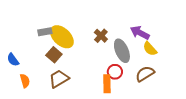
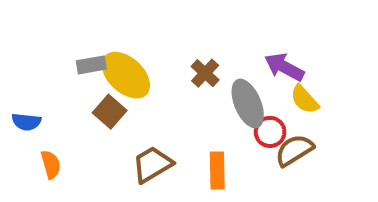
blue semicircle: (13, 60) -> (26, 122), turned -48
red circle: (115, 72) -> (270, 132), moved
brown trapezoid: (59, 79) -> (152, 164), moved

